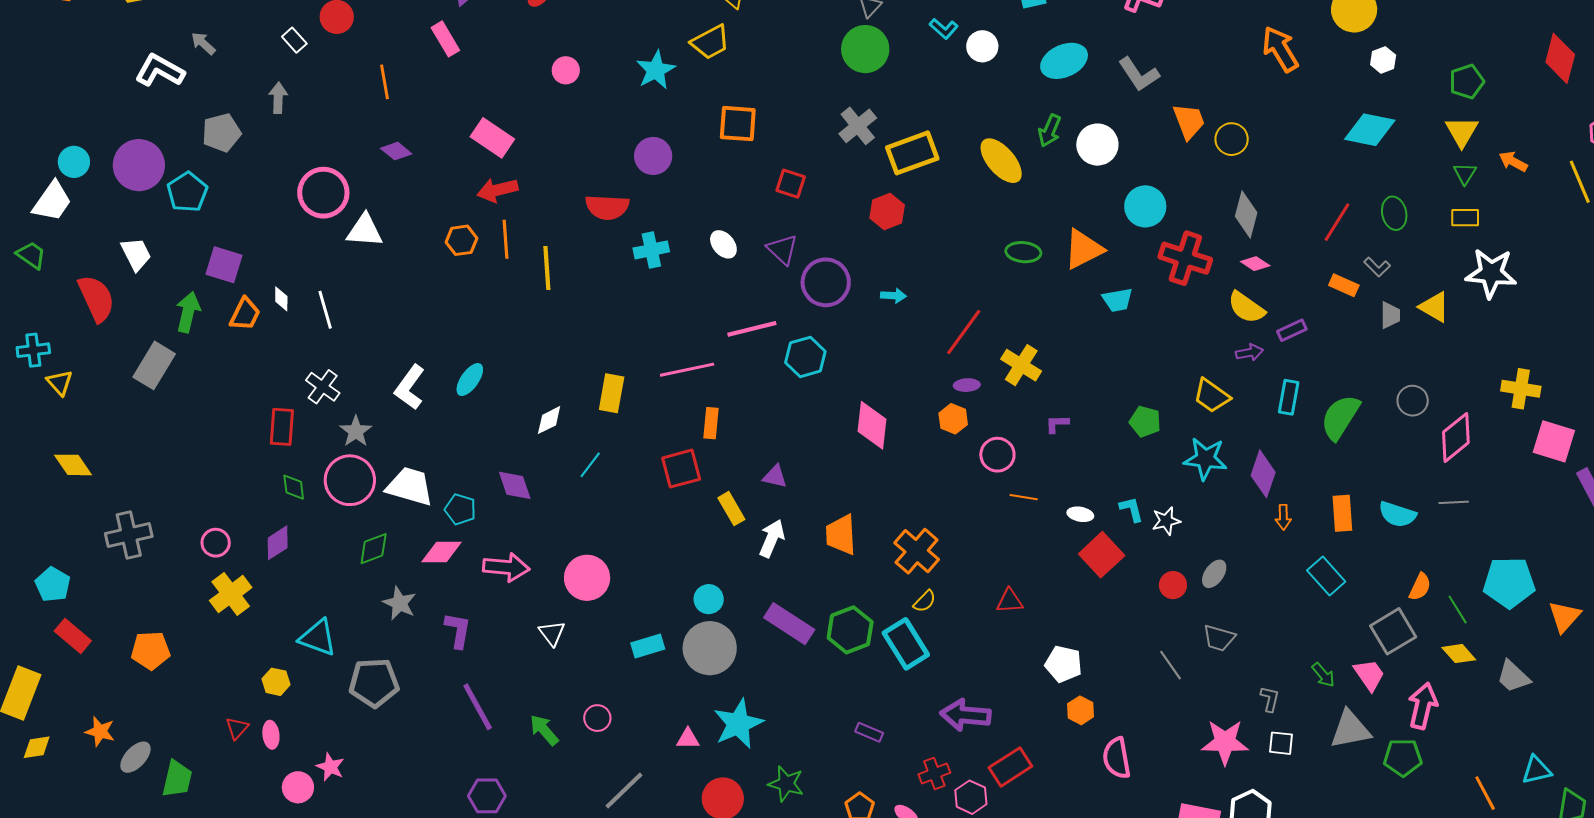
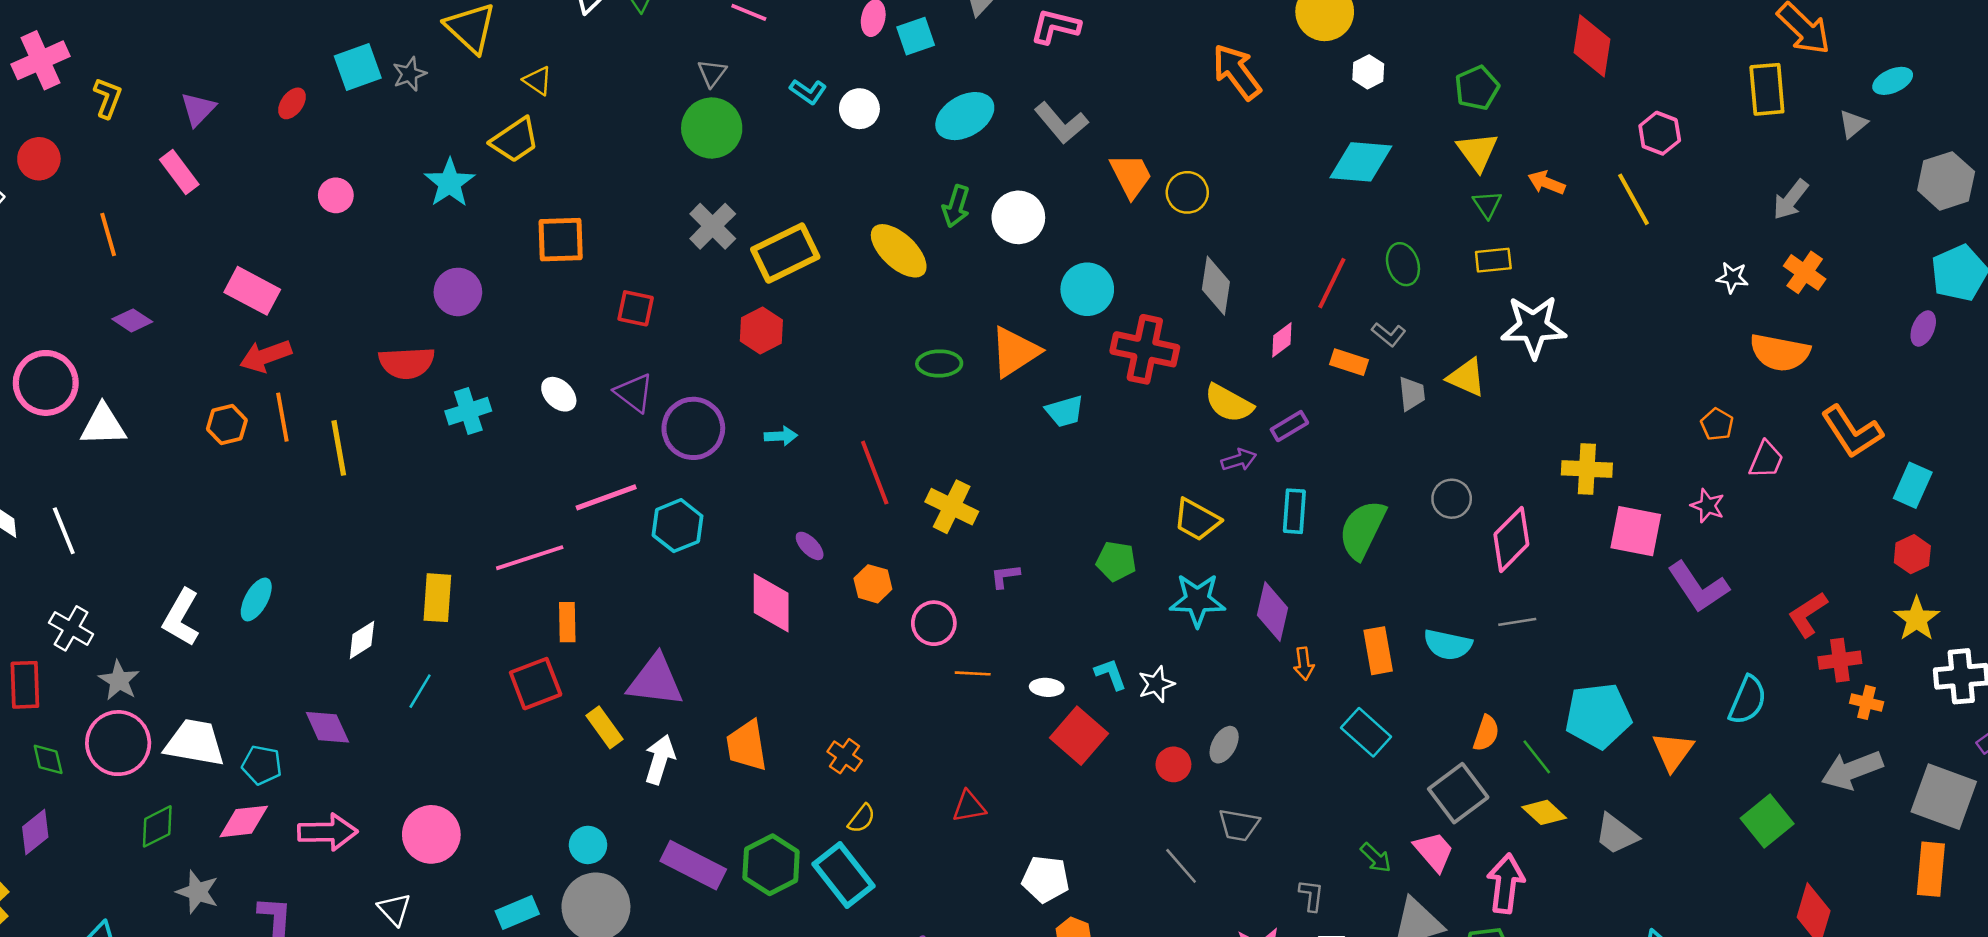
pink diamond: (1255, 264) -> (1282, 340), moved, turned -64
red line: (964, 332) -> (875, 473), turned -51
purple ellipse: (967, 385) -> (810, 546), moved, turned 55
purple triangle: (775, 476) -> (655, 681), size x1.8
orange cross: (917, 551) -> (845, 756), size x0.6

